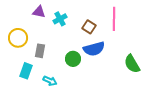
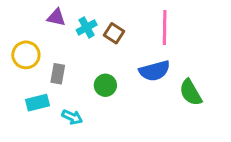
brown square: (89, 27) -> (114, 33), moved
blue semicircle: (94, 49) -> (155, 71), moved
cyan rectangle: (26, 71) -> (37, 103), turned 56

